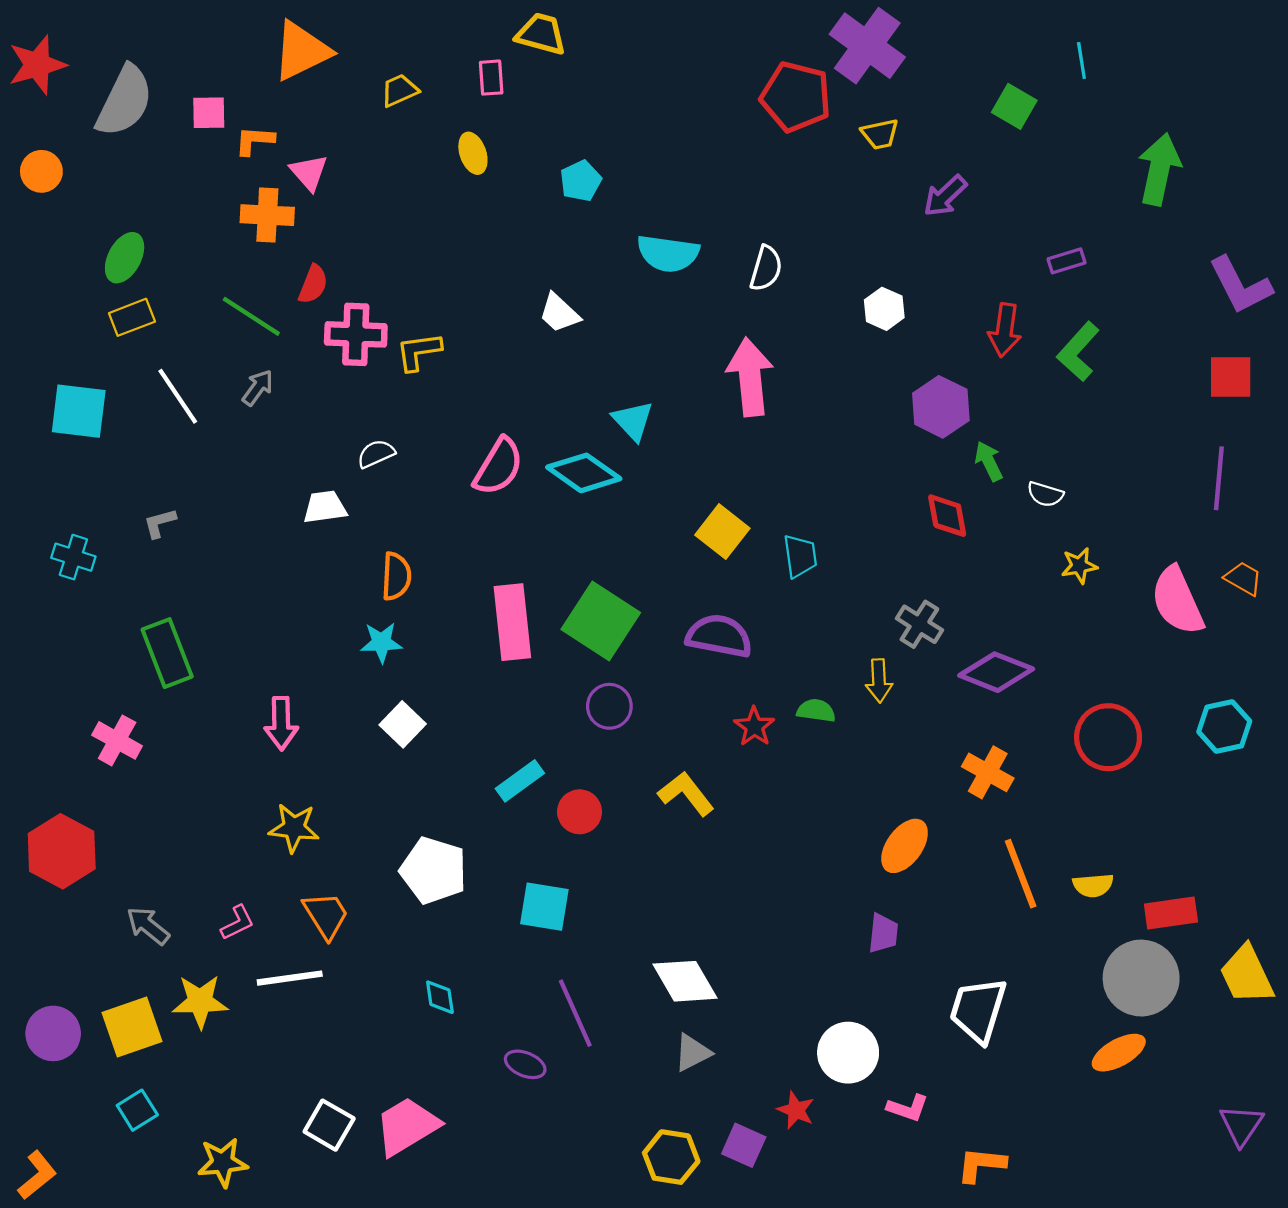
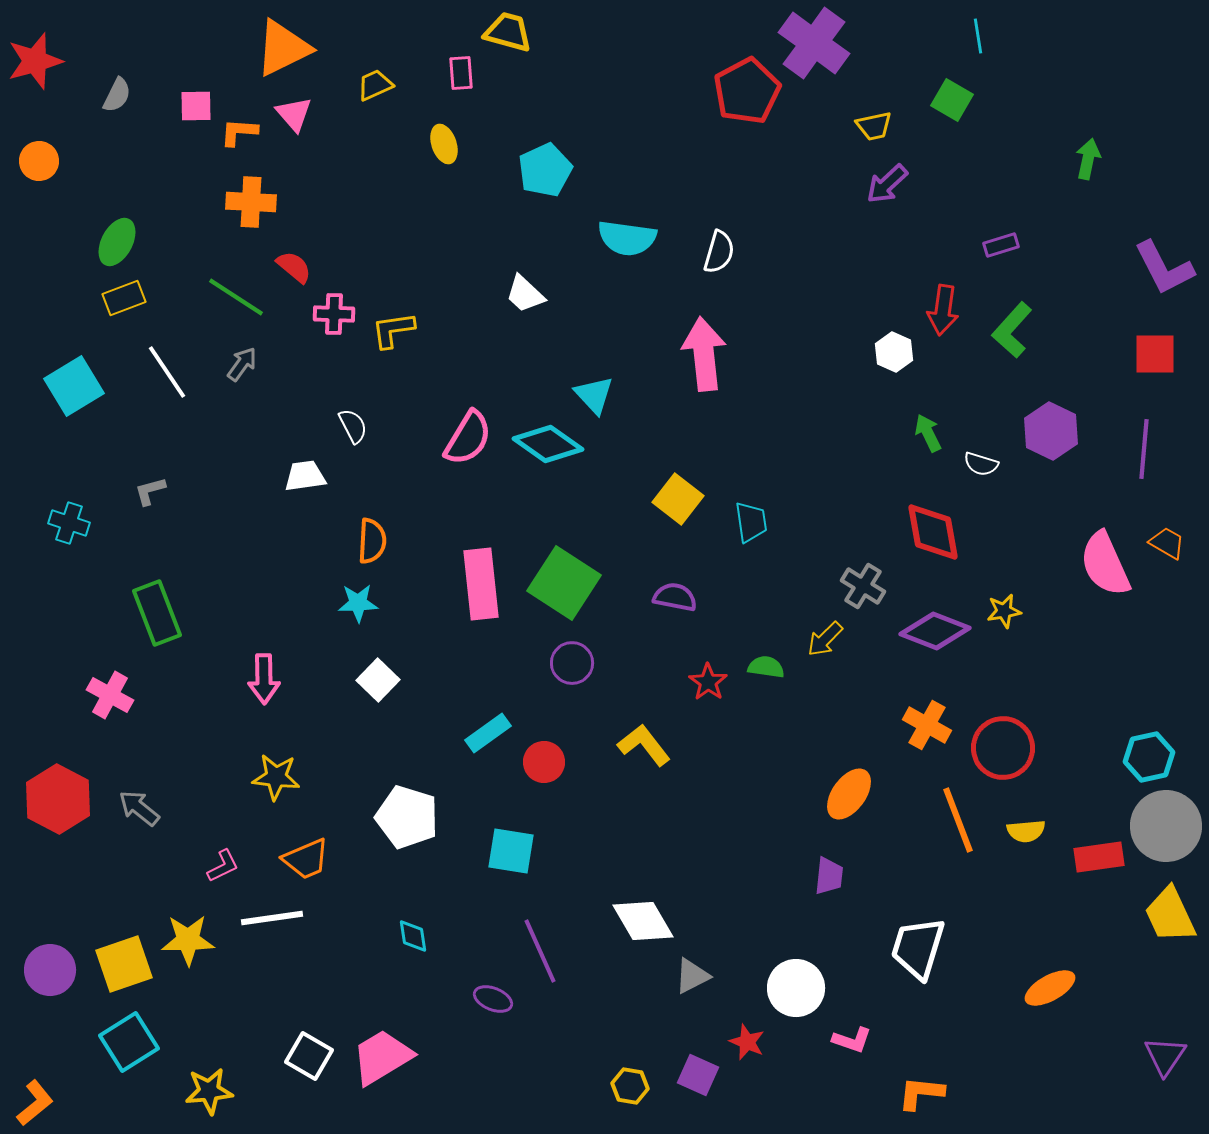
cyan line: (1081, 61) -> (978, 36), moved
red pentagon: (796, 97) -> (747, 91), turned 30
gray semicircle: (125, 101) -> (117, 95), size x0.5
yellow trapezoid: (880, 134) -> (874, 126), moved
green arrow: (1159, 169) -> (1088, 159), size x0.6
pink triangle: (309, 172) -> (294, 114), moved
cyan pentagon: (581, 181) -> (545, 170), size x1.4
red semicircle: (313, 284) -> (294, 267), turned -72
white hexagon: (884, 309) -> (894, 352), moved
pink cross: (356, 334) -> (334, 314), size x0.7
purple hexagon: (941, 407) -> (1051, 431), moved
cyan square: (79, 411) -> (74, 386), turned -38
white semicircle: (376, 454) -> (353, 426), turned 87
red diamond: (947, 516) -> (933, 532), moved, size x1.4
yellow star: (1079, 566) -> (1004, 611), moved
purple semicircle: (719, 636) -> (675, 597), size x0.7
yellow arrow: (879, 681) -> (825, 639), turned 48
cyan hexagon: (1224, 727) -> (1149, 757), moved
red circle: (1108, 737) -> (1003, 748), moved
orange trapezoid: (326, 915) -> (306, 859), turned 99
gray arrow: (148, 926) -> (139, 808), moved
gray circle: (1141, 978) -> (1166, 826), moved
gray triangle: (692, 1053) -> (692, 976), moved
cyan square: (137, 1110) -> (129, 1042), size x1.5
yellow hexagon: (671, 1157) -> (630, 1086), size x0.7

